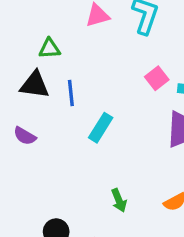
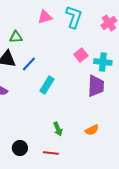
blue line: (71, 93) -> (29, 64), turned 49

